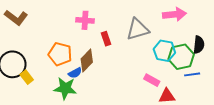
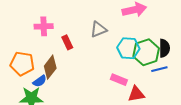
gray triangle: (138, 29) -> (98, 29), size x0.7
black semicircle: (199, 45) -> (164, 48), moved

